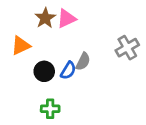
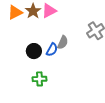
orange triangle: (21, 46) -> (15, 12), moved

